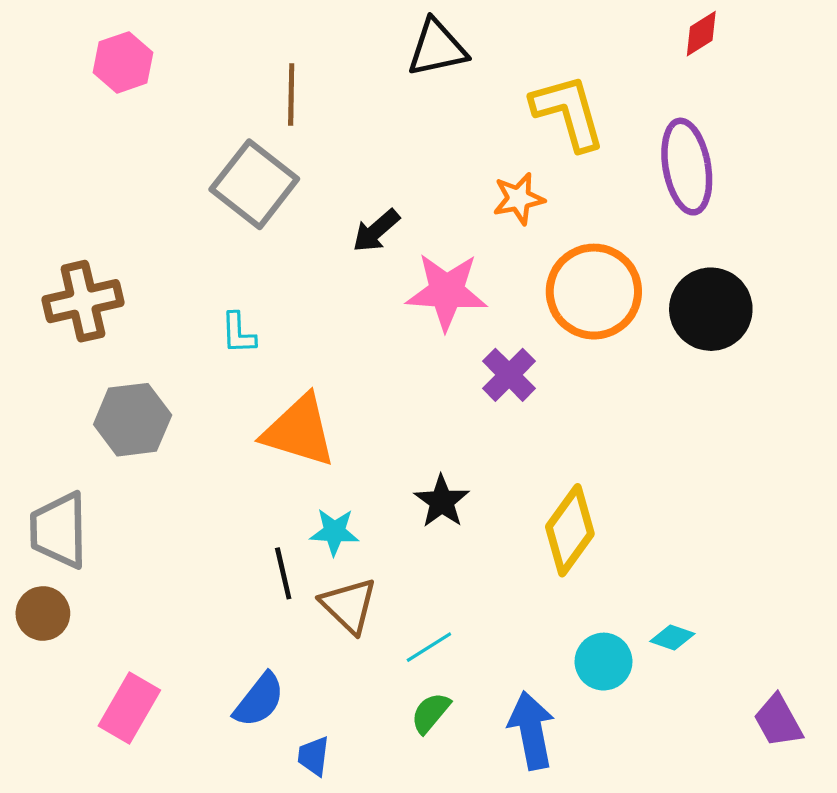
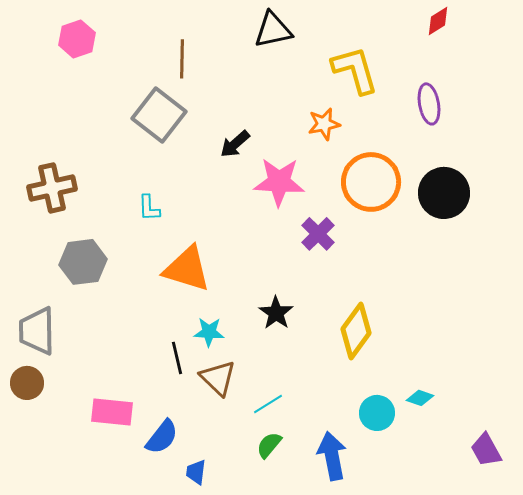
purple ellipse: (687, 167) -> (429, 104), size x0.7
pink rectangle: (129, 708) -> (112, 412), moved, turned 66

